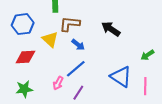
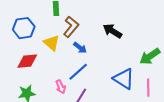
brown L-shape: (70, 24) -> (71, 27), turned 125
green arrow: (147, 55) -> (150, 56), size x1.5
pink arrow: (58, 83) -> (61, 87), turned -48

